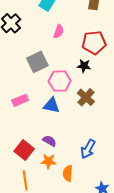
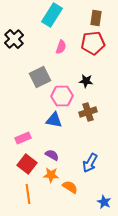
red pentagon: (94, 43) -> (93, 43), moved
brown cross: (86, 97) -> (88, 112), turned 30
pink rectangle: (20, 100) -> (23, 138), moved
orange semicircle: (68, 173) -> (70, 187), turned 119

